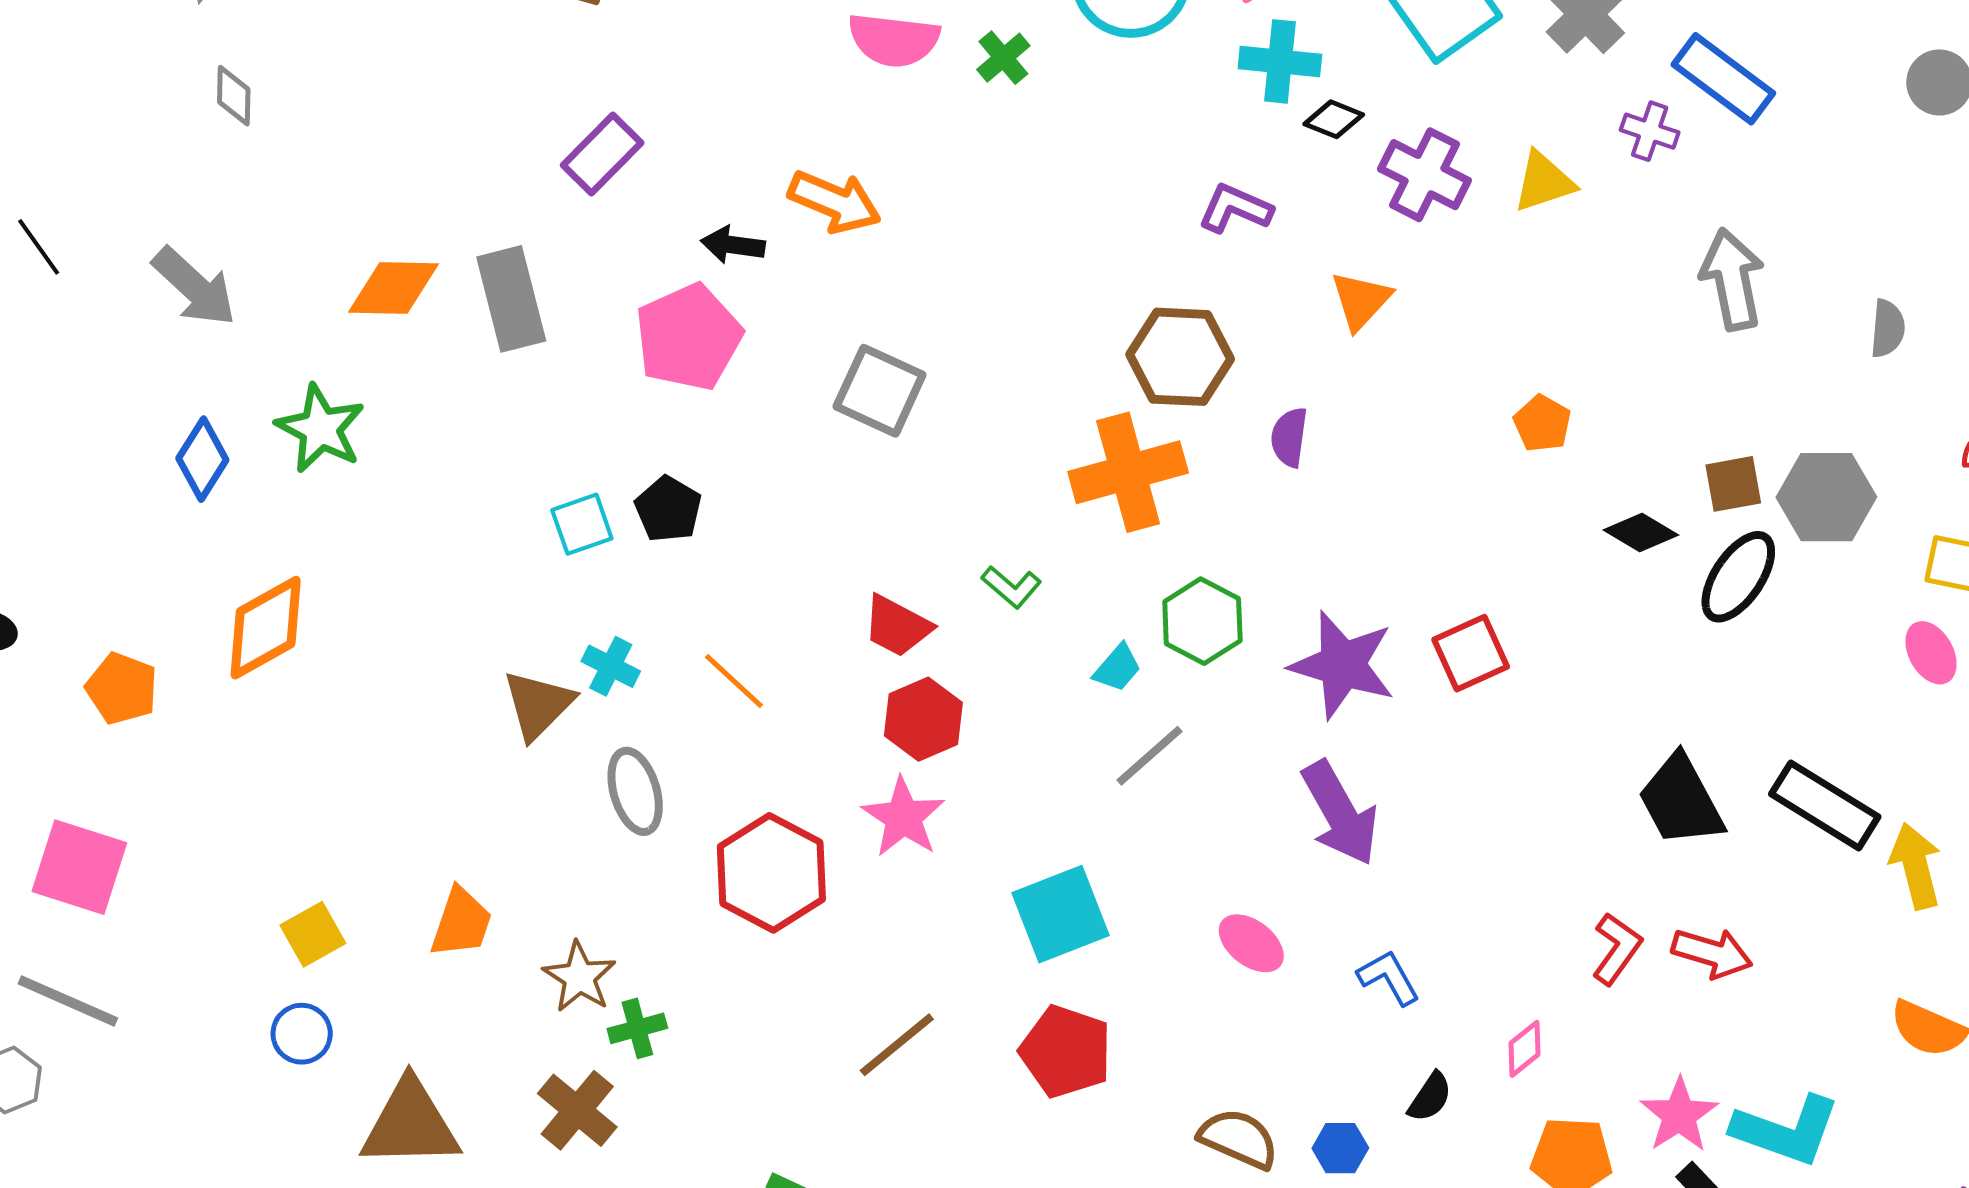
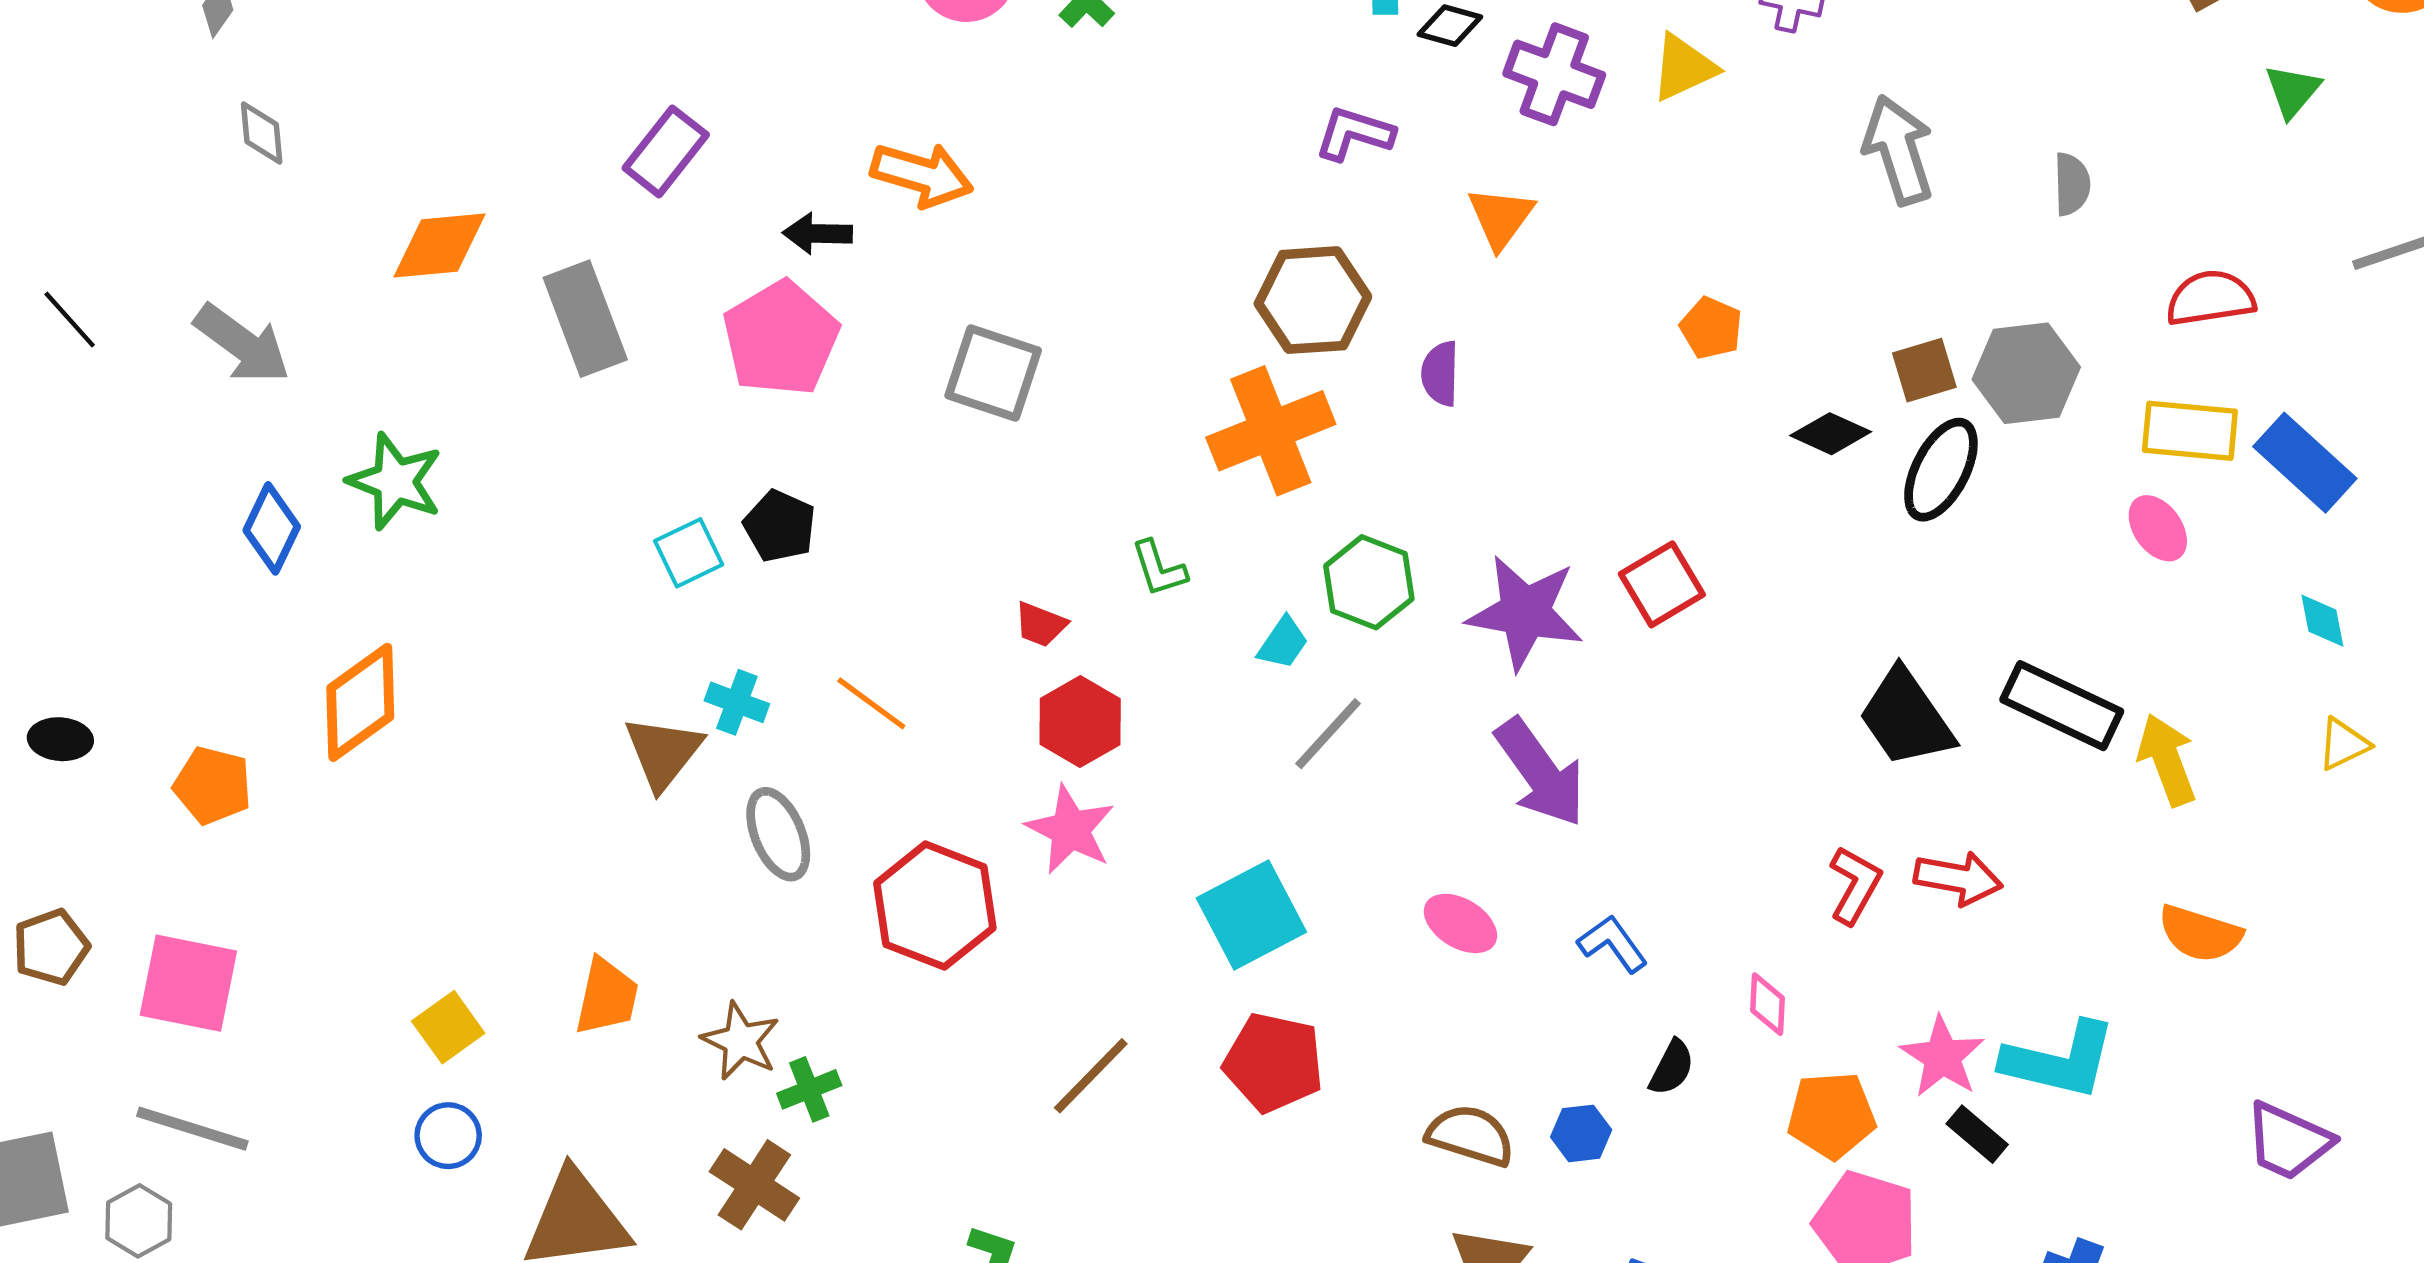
orange diamond: (394, 288) -> (439, 245), moved
green L-shape: (1011, 587) -> (1159, 568), turned 38
red trapezoid: (897, 626) -> (1041, 624), size x0.7
pink diamond: (1524, 1049) -> (1768, 1004), turned -42

